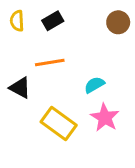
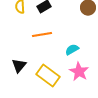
black triangle: (20, 88) -> (19, 66), moved, turned 42

